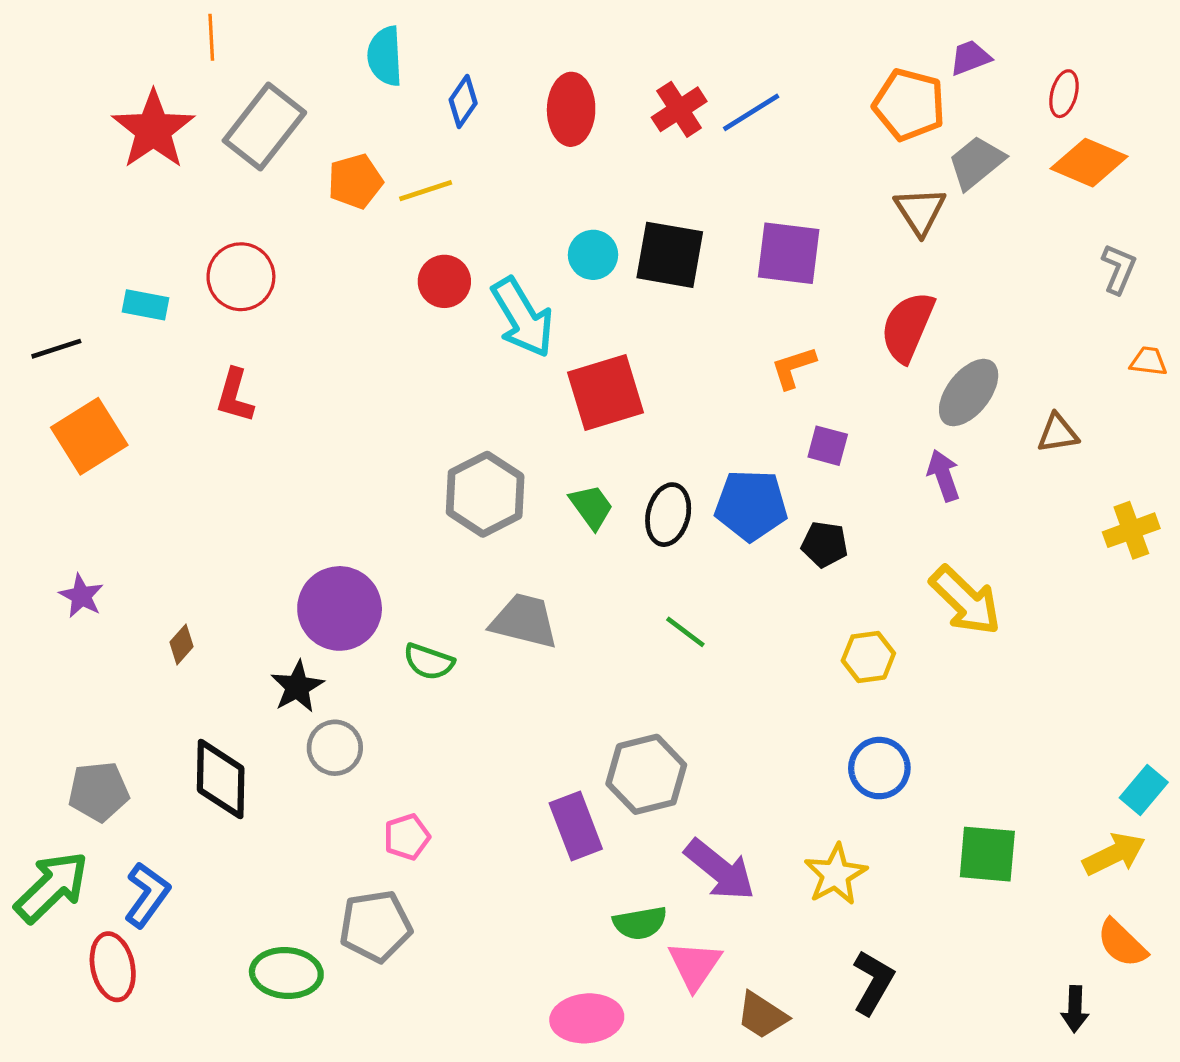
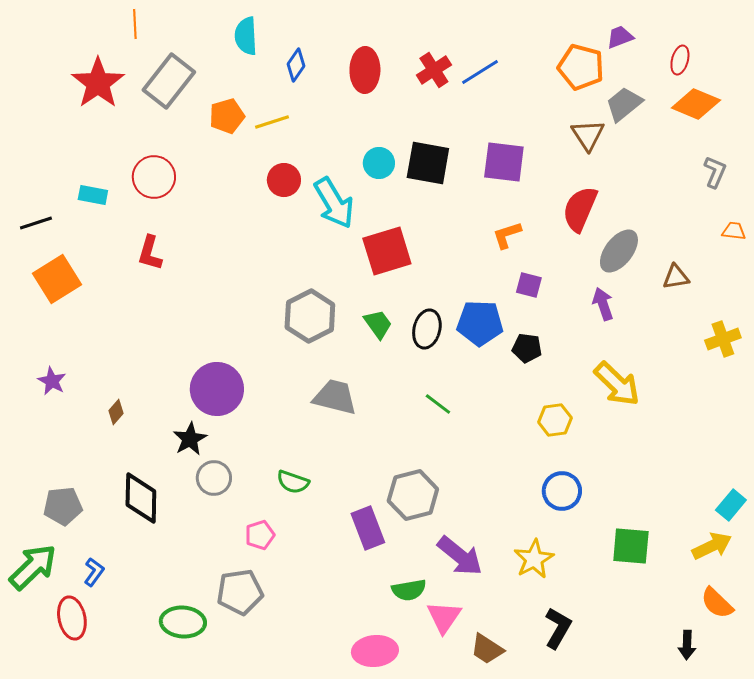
green semicircle: (429, 662) -> (293, 482), moved
blue L-shape: (147, 895) -> (94, 572), size x0.7

